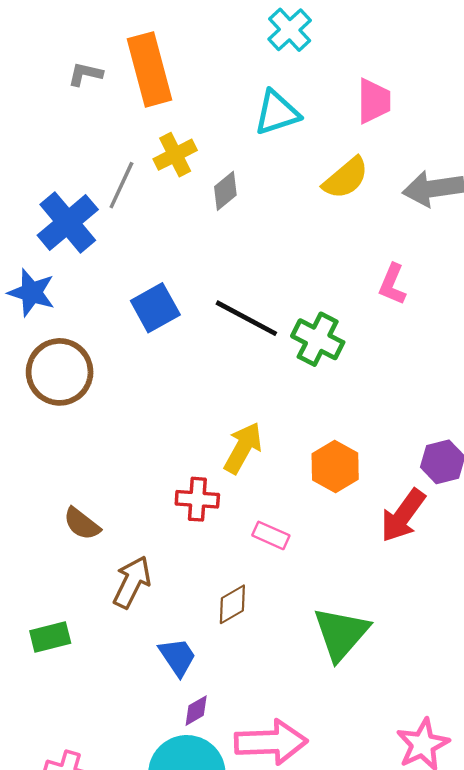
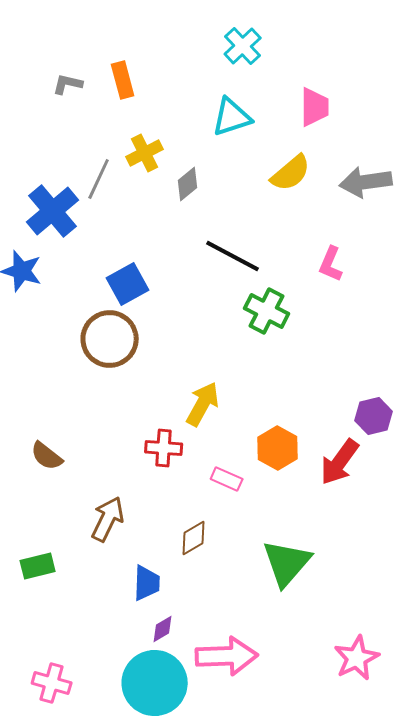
orange rectangle: (149, 69) -> (123, 80), size x0.6
black line: (246, 318) -> (233, 256), moved
brown circle: (60, 372) -> (110, 339), moved
orange hexagon: (335, 467) -> (278, 448), moved
brown semicircle: (82, 524) -> (47, 456), moved
blue trapezoid: (178, 657) -> (147, 583), turned 36

